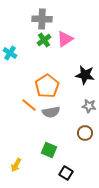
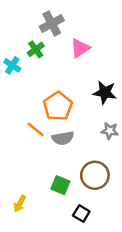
gray cross: (42, 19) -> (52, 23), turned -30
green cross: (44, 40) -> (36, 49), moved
brown circle: (85, 133) -> (95, 175), moved, size x1.5

